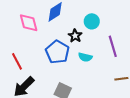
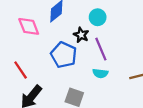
purple line: (113, 46) -> (101, 49), moved
cyan semicircle: (85, 57) -> (100, 73), moved

